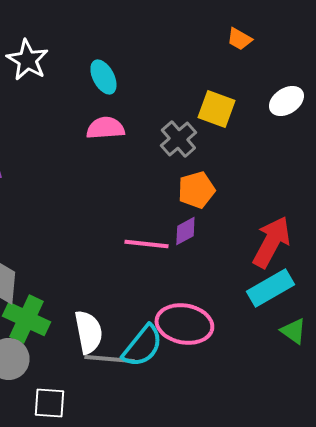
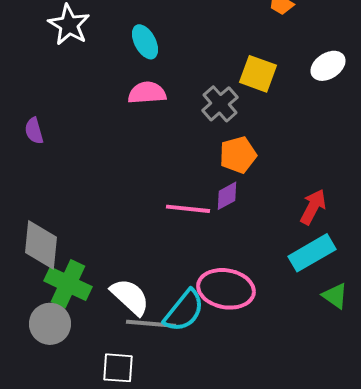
red arrow: (271, 242) -> (313, 207), size x0.7
white semicircle: (88, 332) -> (130, 297), turned -36
white square: (49, 403) -> (118, 368), moved

